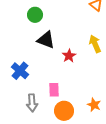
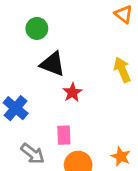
red star: (69, 56) -> (72, 92), moved
gray arrow: (32, 103) -> (33, 154), turned -48

